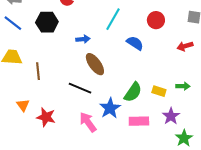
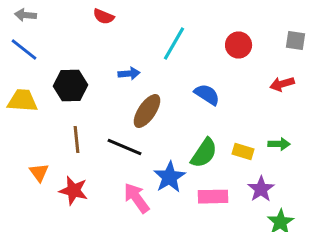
black hexagon: (47, 22) -> (70, 86), moved
blue semicircle: (135, 43) -> (207, 95), moved
brown ellipse: (95, 64) -> (147, 111), turned 70
brown line: (38, 71) -> (76, 140), moved

